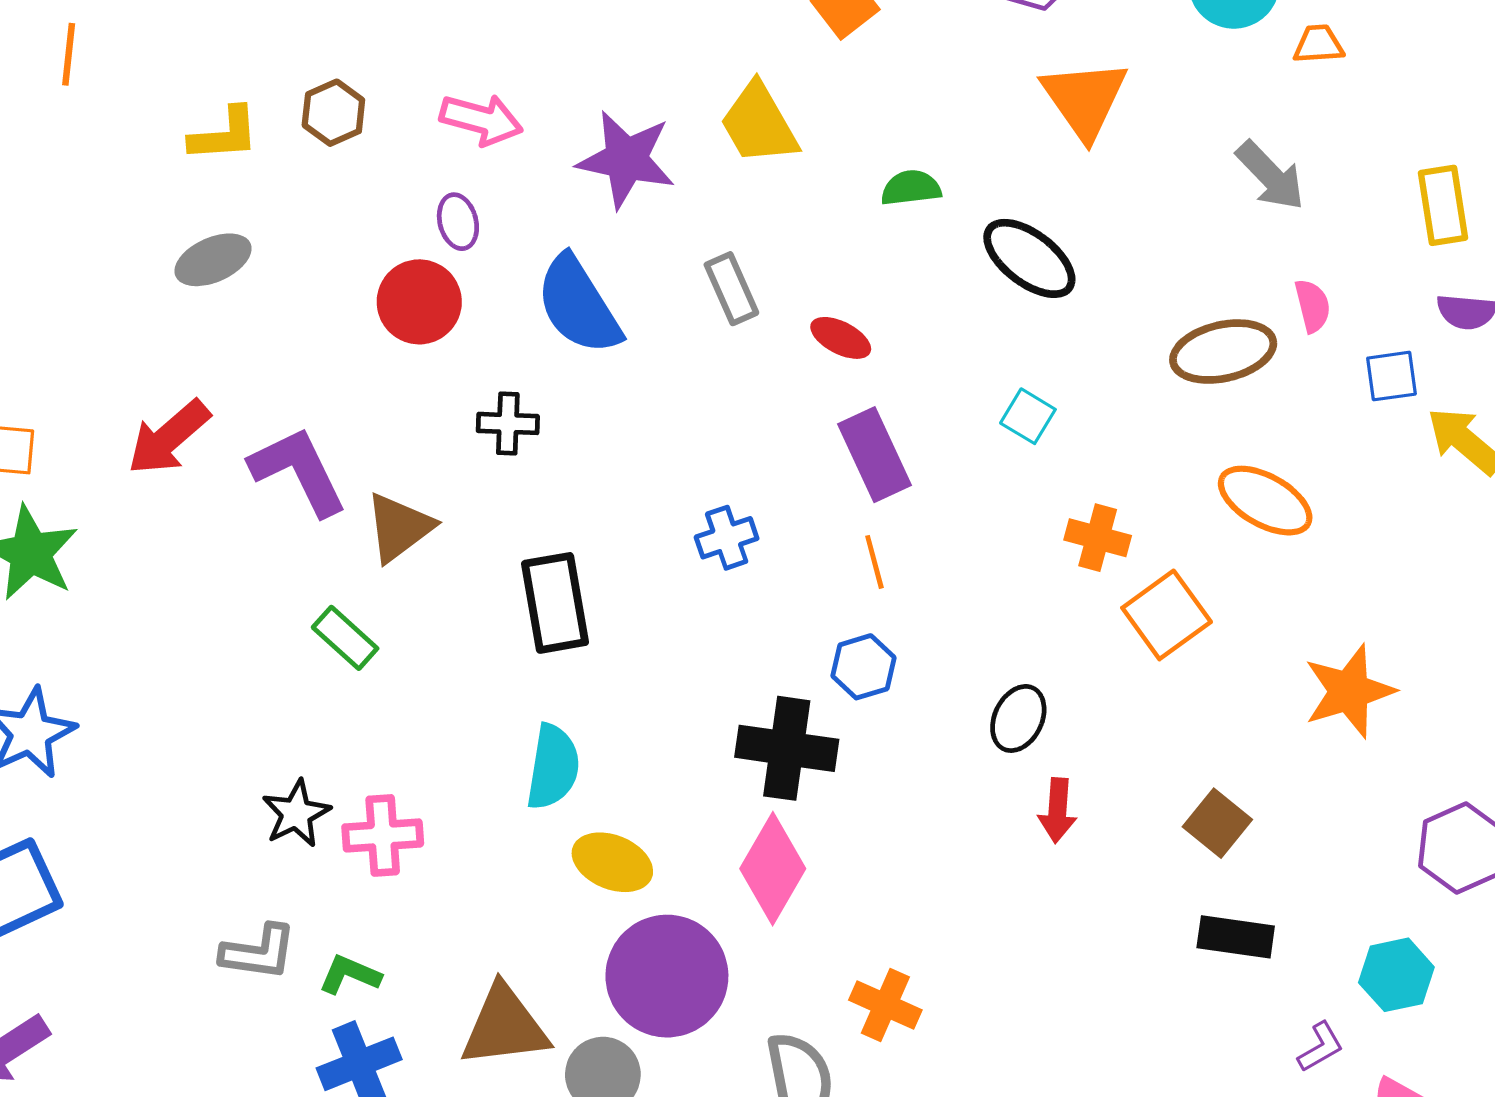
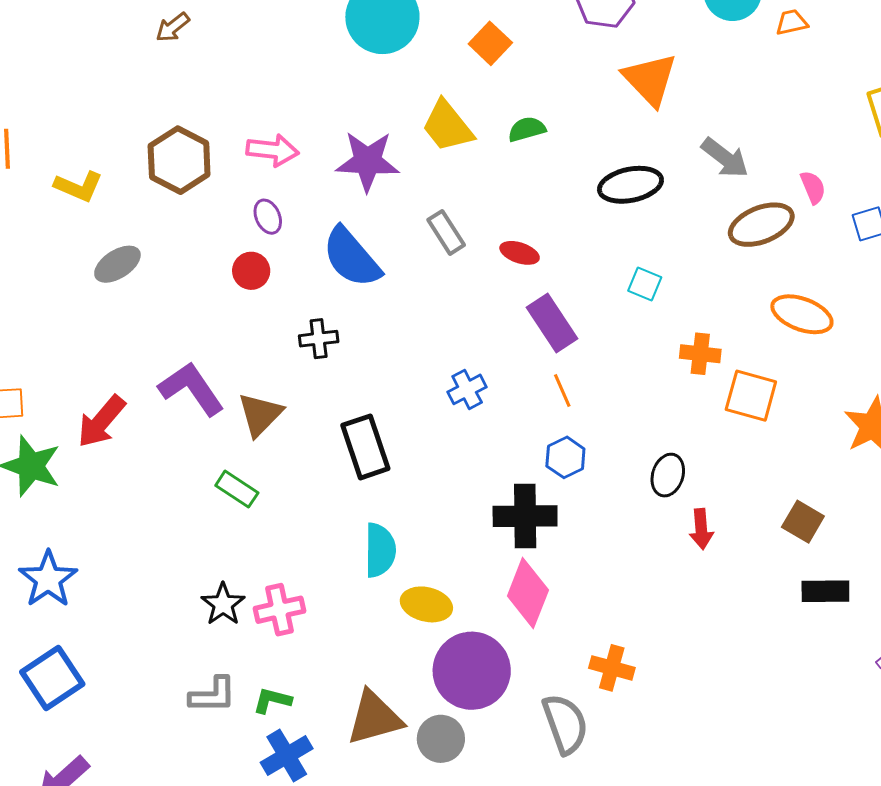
brown hexagon: (333, 113) -> (179, 160), size x1.6
yellow L-shape: (224, 134) -> (79, 186), moved, turned 36
gray arrow: (1270, 176) -> (725, 158), moved
green semicircle: (911, 188) -> (527, 129), moved
black ellipse: (1029, 258) -> (630, 185), turned -40
red circle: (419, 302) -> (251, 271), size x0.7
red arrow: (169, 437) -> (101, 421), moved
orange square: (1167, 615) -> (751, 396), turned -30

